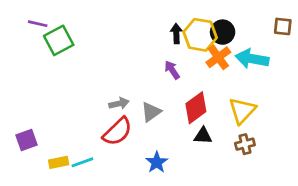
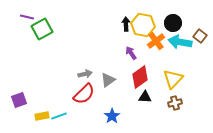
brown square: (283, 26) -> (200, 36), moved, turned 32
black circle: (223, 32) -> (173, 23), moved
purple arrow: (172, 70) -> (131, 53), moved

